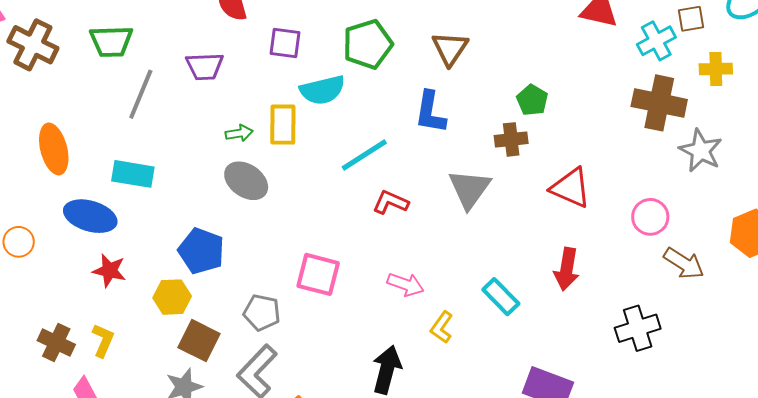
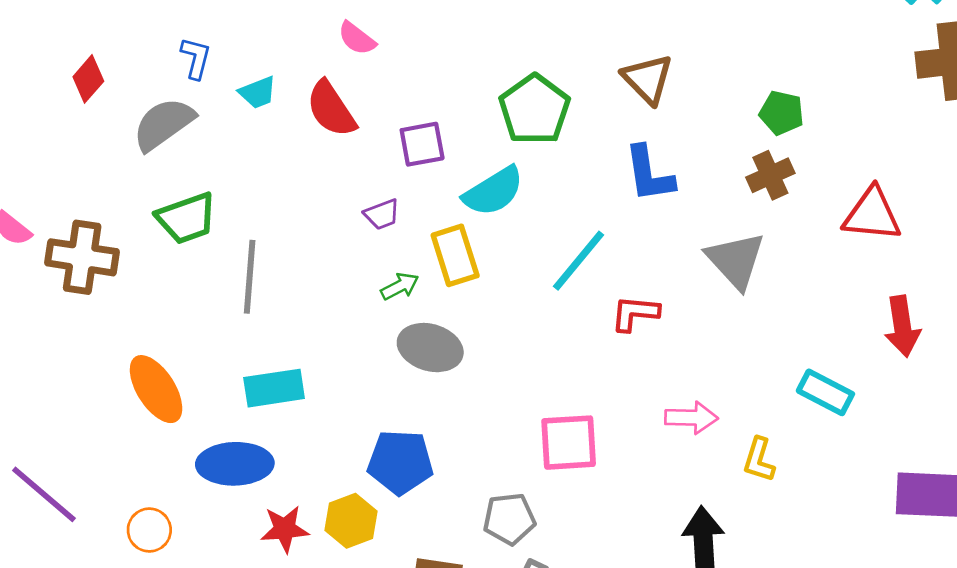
purple trapezoid: (205, 66) -> (382, 214), moved, size x0.7
yellow hexagon: (172, 297) -> (351, 521), moved

